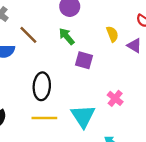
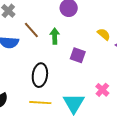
yellow semicircle: (112, 34) -> (104, 34), turned -32
green arrow: (67, 36) -> (55, 36), moved, turned 35

